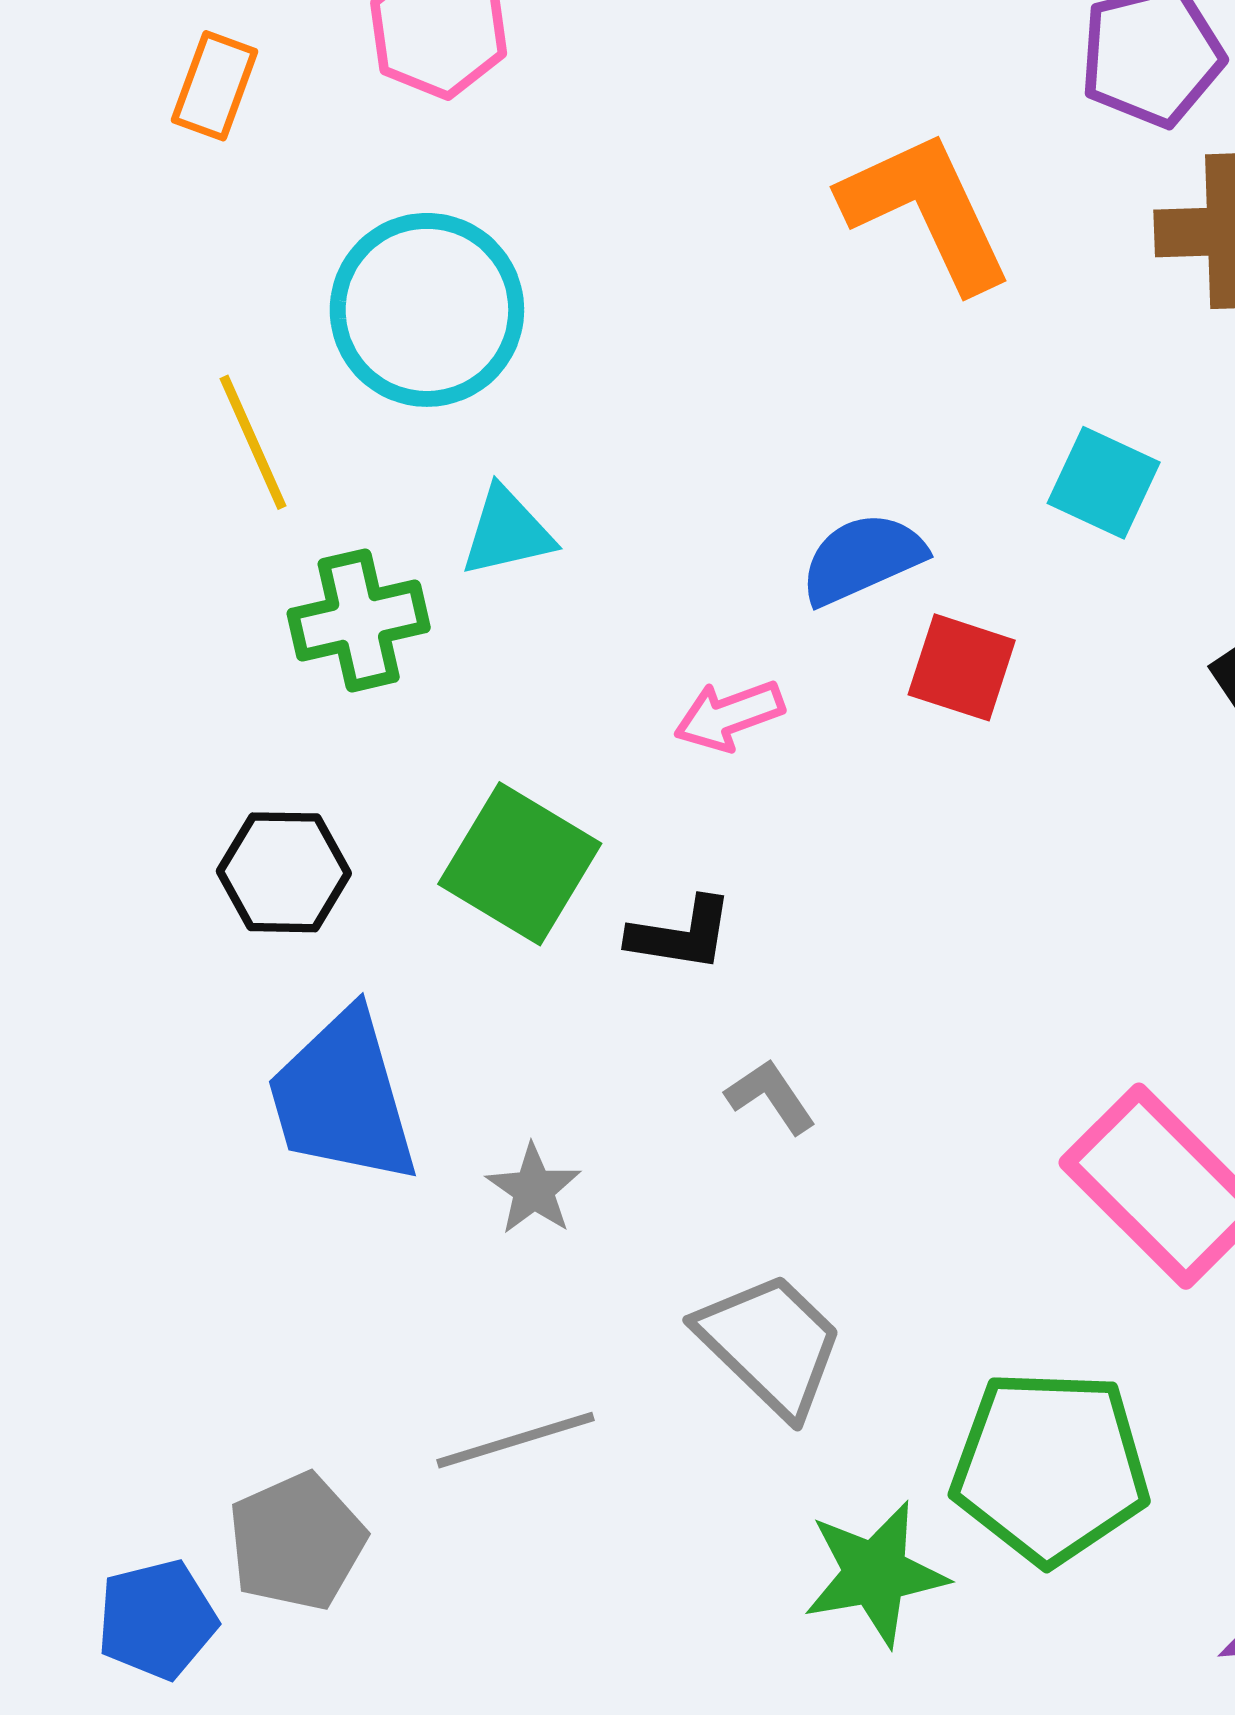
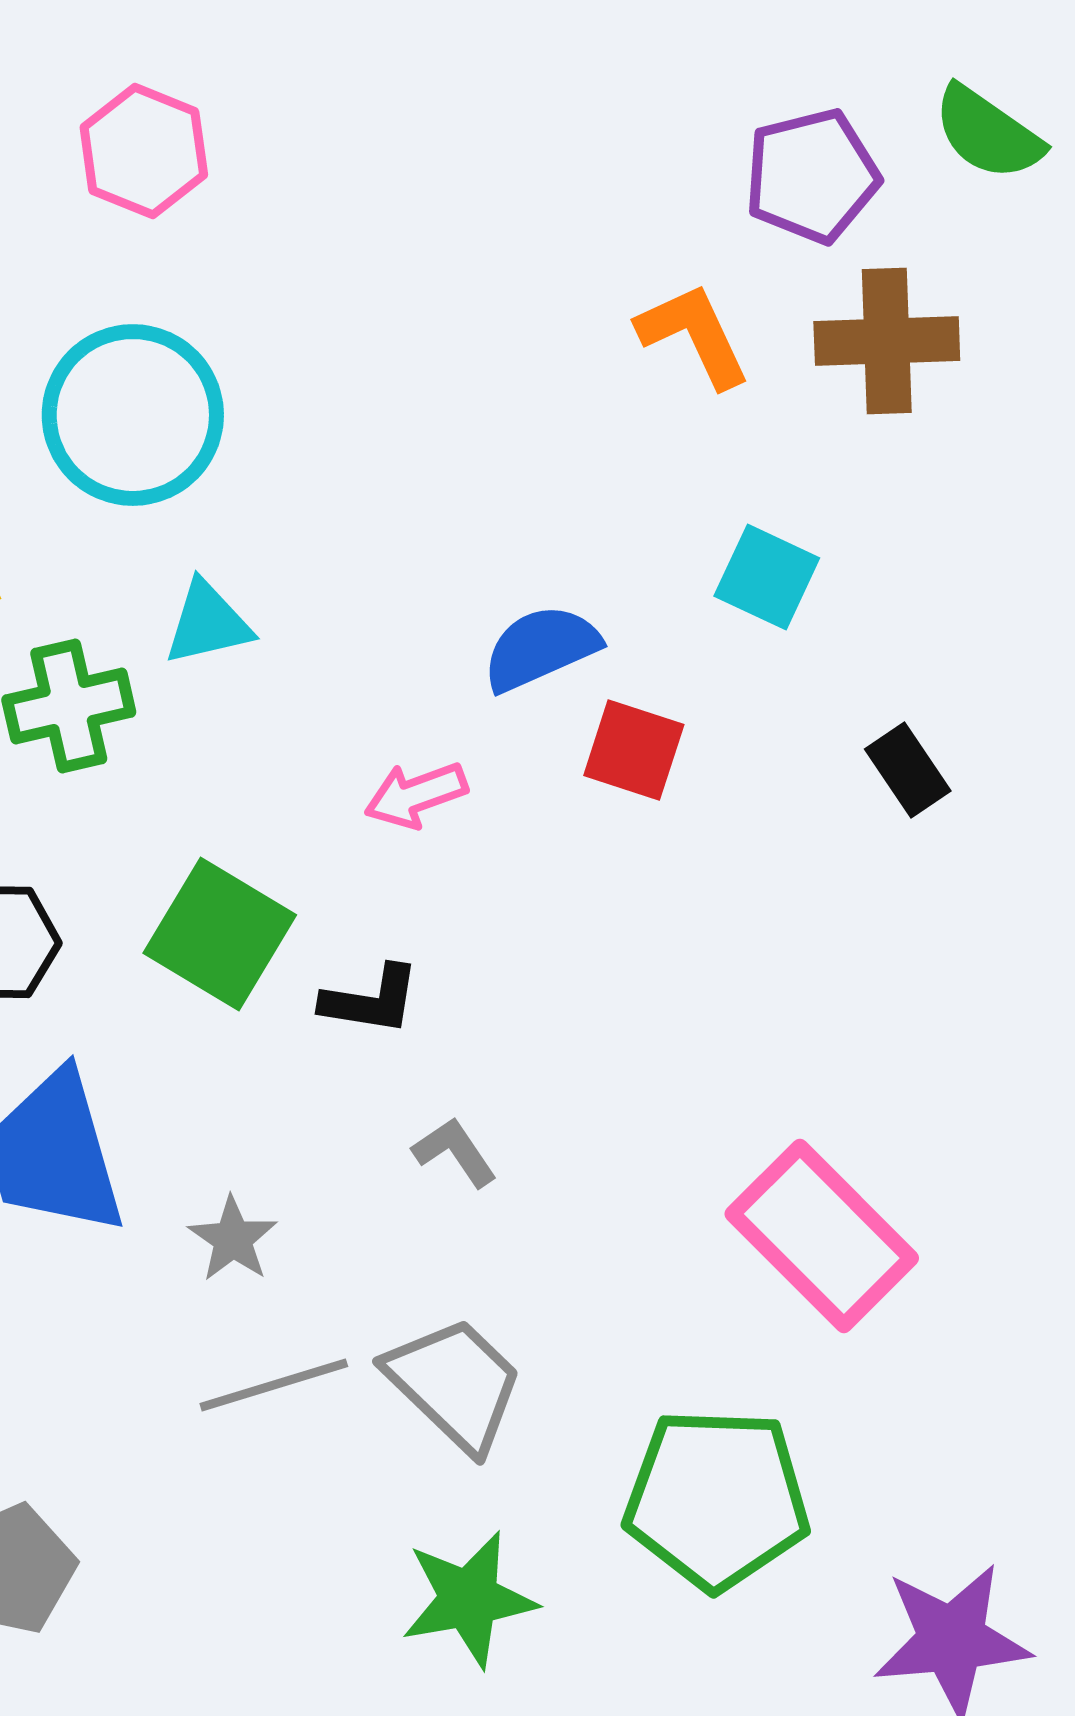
orange L-shape: (926, 211) -> (694, 335), moved, size x0.7
gray line: (516, 1440) -> (274, 1385), moved
green star: (875, 1574) -> (469, 1599), moved

